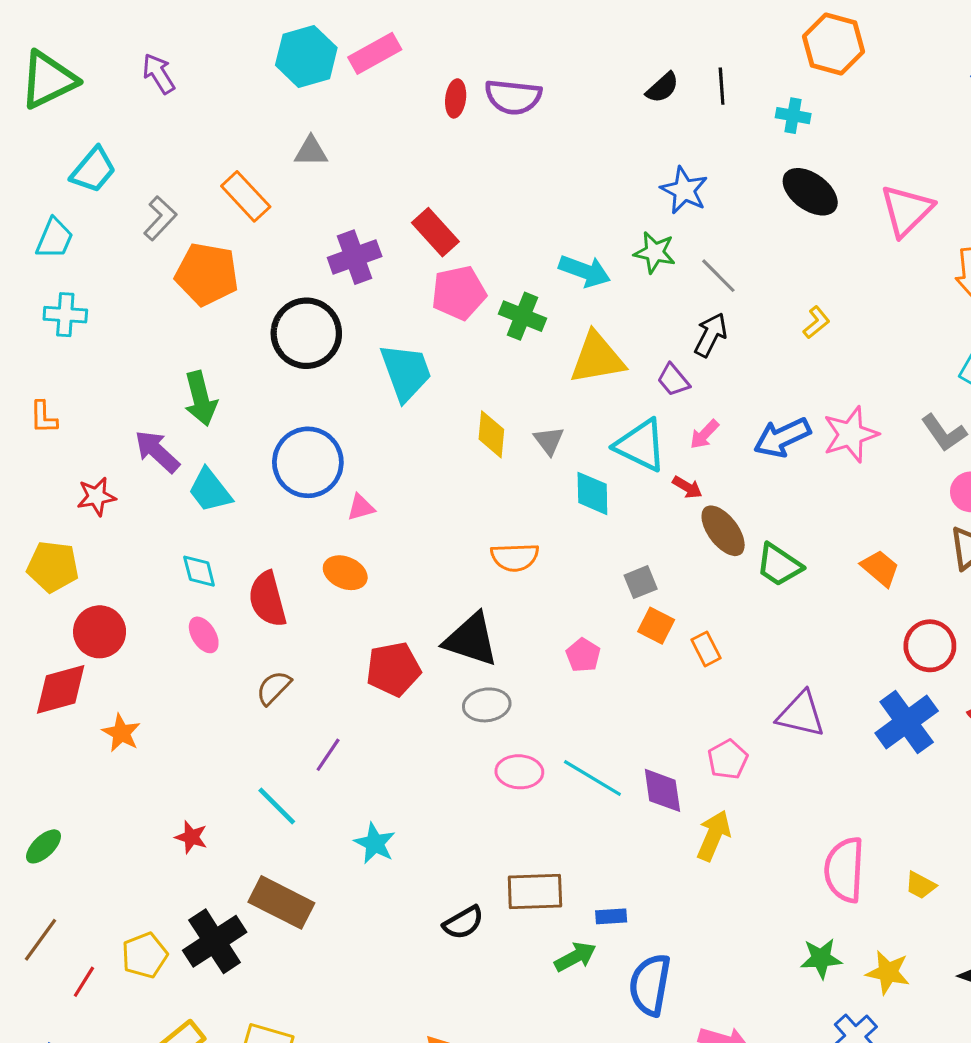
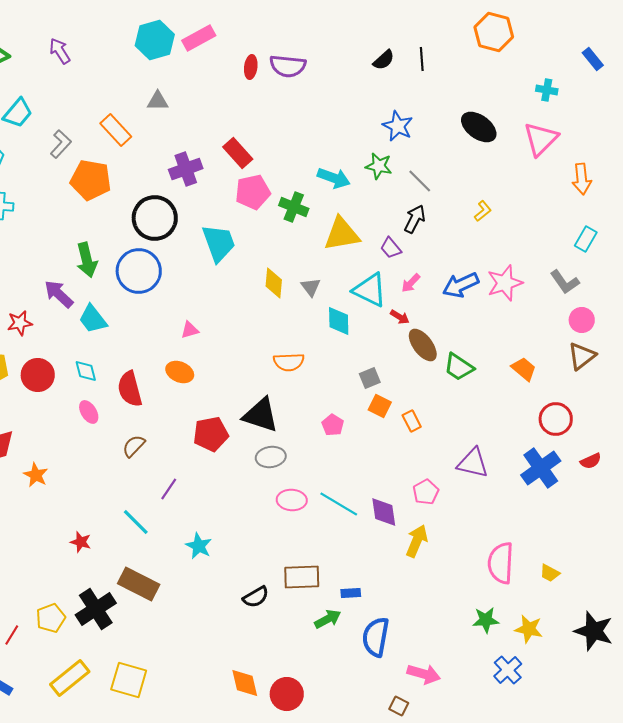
cyan cross: (793, 116) -> (547, 90), moved
blue circle: (308, 462) -> (139, 271), moved
red circle: (100, 632) -> (38, 375), moved

